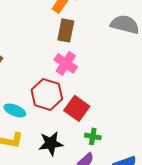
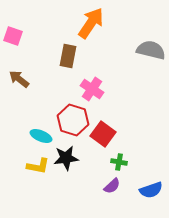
brown rectangle: (66, 30) -> (68, 56), moved
black star: (51, 143) -> (66, 158), moved

